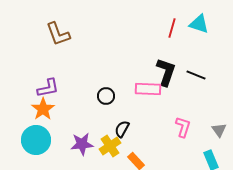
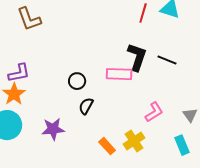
pink L-shape: (183, 127) -> (154, 112), turned 40
black semicircle: (122, 129) -> (86, 106), moved
yellow cross: (110, 146) -> (134, 141), moved

